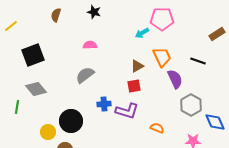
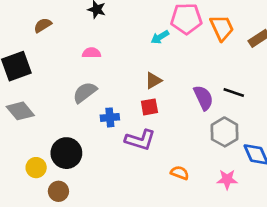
brown semicircle: (56, 15) -> (43, 25), moved, turned 40
orange trapezoid: (162, 57) -> (222, 28), moved
black line: (198, 61) -> (234, 92), moved
blue cross: (104, 104) -> (110, 117), moved
orange semicircle: (157, 128) -> (180, 173), moved

